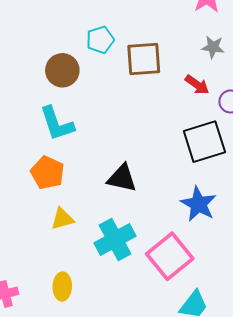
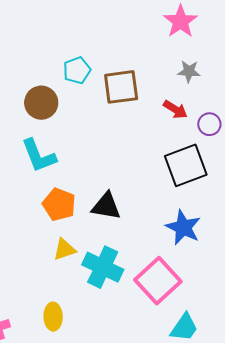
orange pentagon: (47, 173) -> (59, 204), moved
yellow triangle: (62, 219) -> (64, 249), moved
cyan cross: (115, 239) -> (103, 267), turned -33

